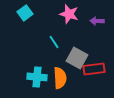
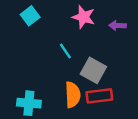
red rectangle: (94, 69) -> (99, 96), moved
cyan cross: (37, 77) -> (29, 103), moved

